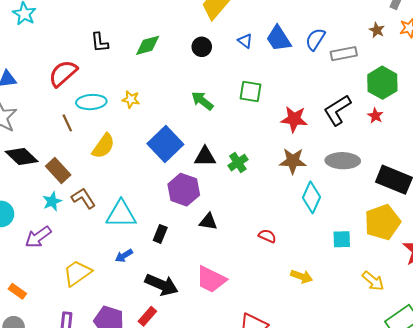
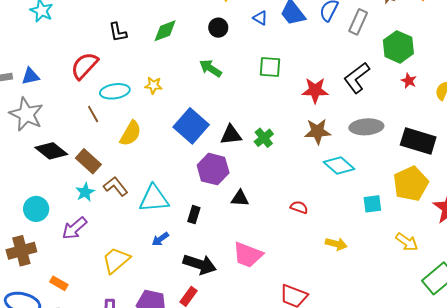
gray rectangle: (344, 54) -> (358, 22), turned -50
green arrow: (202, 101) -> (210, 68), moved
red star: (375, 116) -> (409, 81), moved
cyan diamond: (312, 197) -> (339, 166), turned -68

